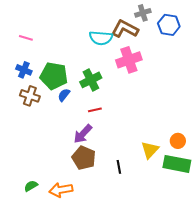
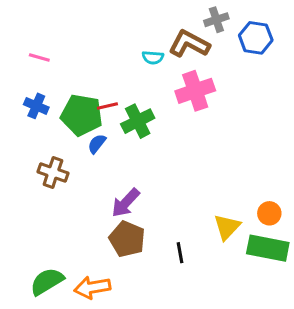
cyan semicircle: (101, 38) -> (153, 57), size x0.6
brown cross: (30, 96) -> (53, 172), moved
red line: (95, 110) -> (107, 106), moved
green semicircle: (31, 186) -> (47, 281), size x1.6

